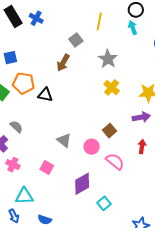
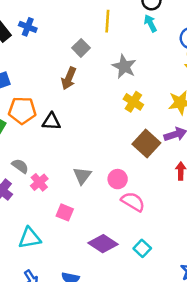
brown square: (110, 131) -> (146, 143), moved, size x1.5
gray triangle: (64, 140) -> (82, 176), turned 35
pink semicircle: (115, 161) -> (133, 202), moved
pink cross: (13, 165) -> (39, 182), moved, turned 32
purple diamond: (82, 184) -> (103, 244), moved, turned 70
cyan triangle: (24, 196) -> (30, 238), moved

